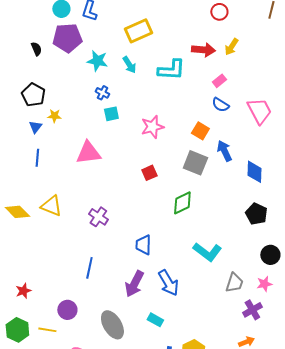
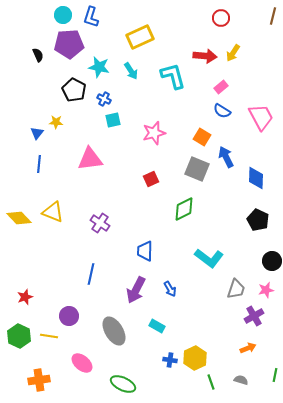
cyan L-shape: (171, 70) -> (173, 76), turned -108
black pentagon: (33, 95) -> (74, 90), moved
blue arrow: (168, 283) -> (170, 289), size x0.6

